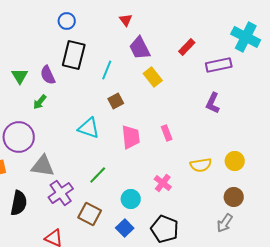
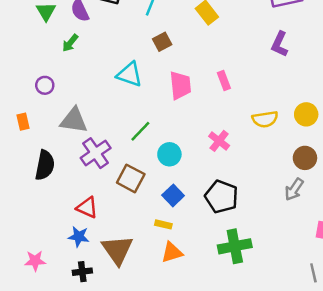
purple circle: (19, 137) -> (45, 85), size x0.5
cyan circle: (131, 199) -> (169, 154), moved

